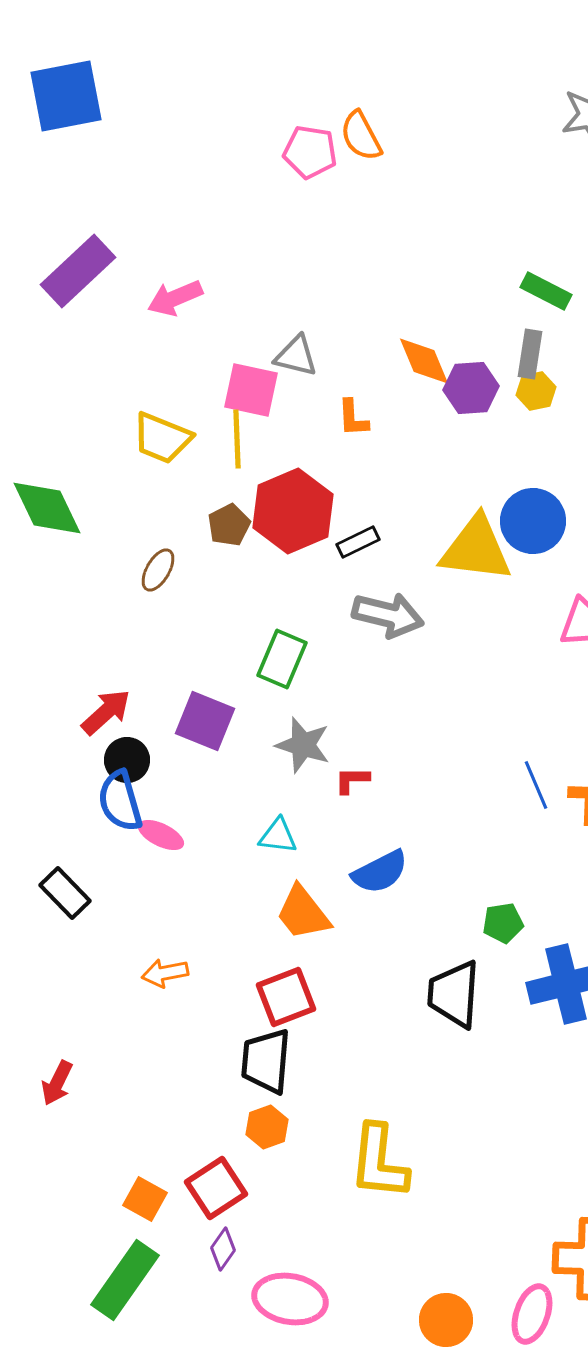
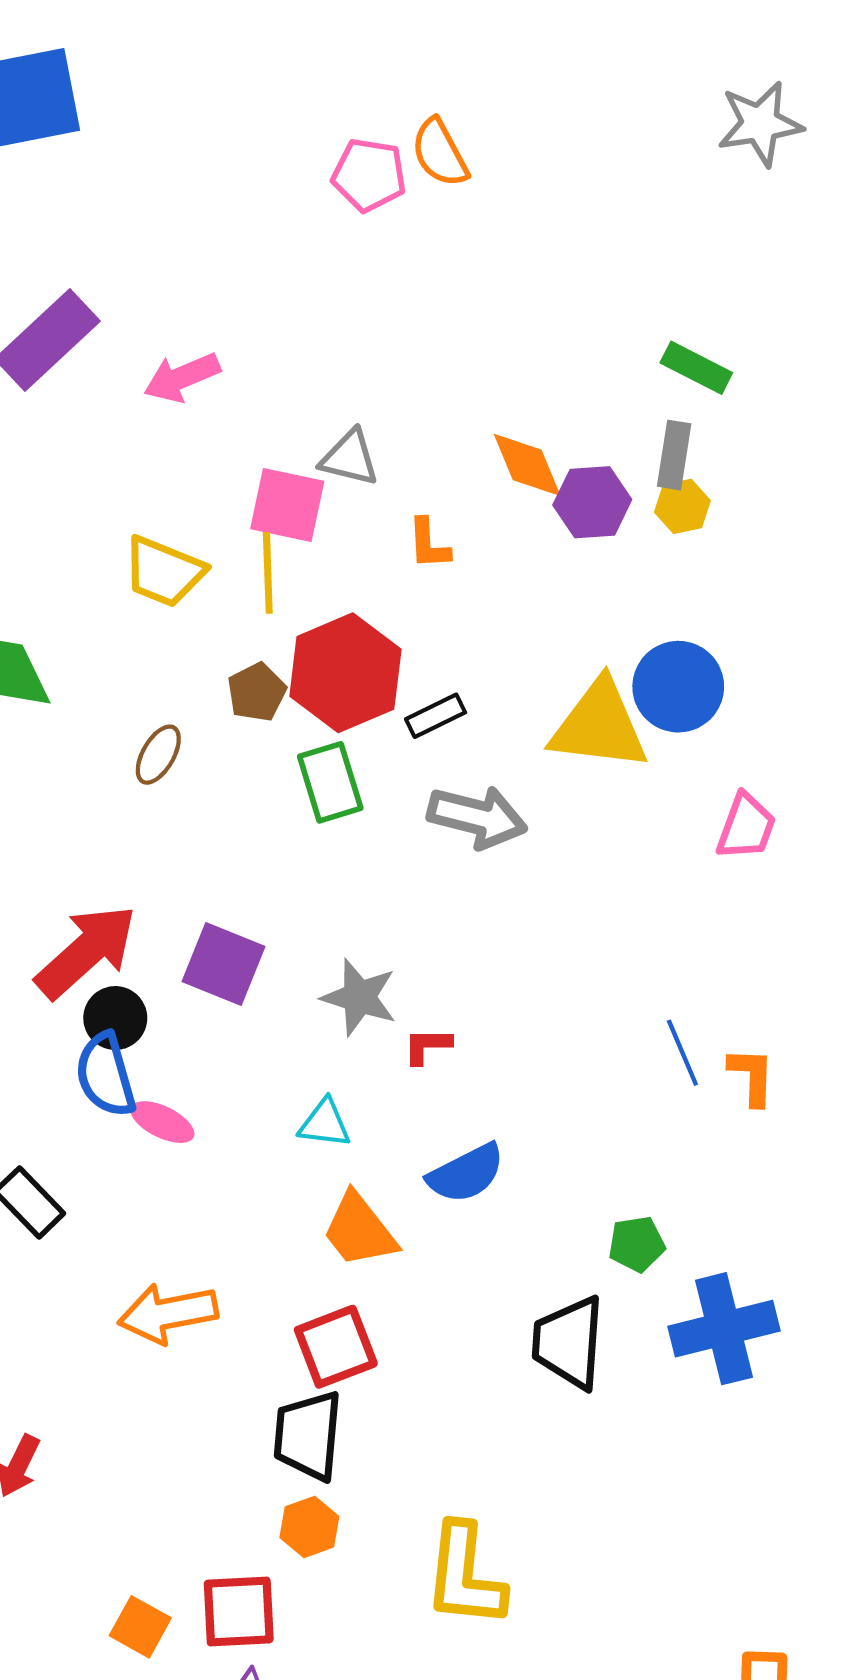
green rectangle: (282, 659) -> (330, 782), moved, turned -40
red arrow: (106, 712) -> (86, 951), size x1.5
orange arrow: (165, 973) -> (168, 1313), size x1.5
red square: (216, 1188) -> (239, 1612), turned 30

